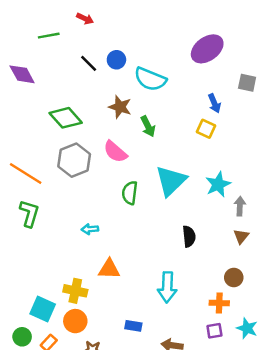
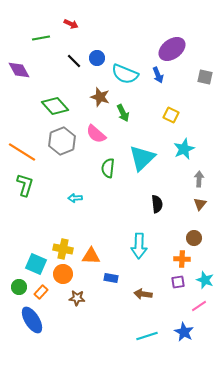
blue arrow: (214, 103) -> (158, 75), moved
cyan star: (218, 184) -> (184, 149), moved
orange triangle: (109, 269) -> (91, 256), moved

